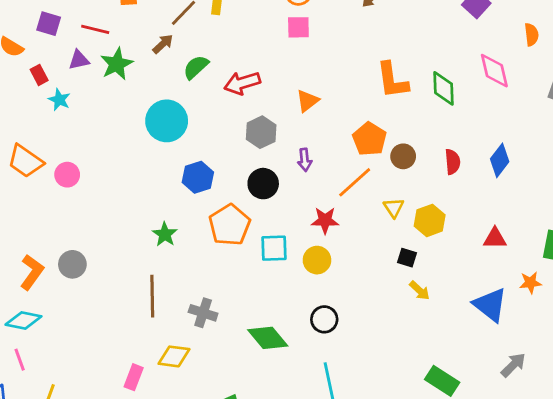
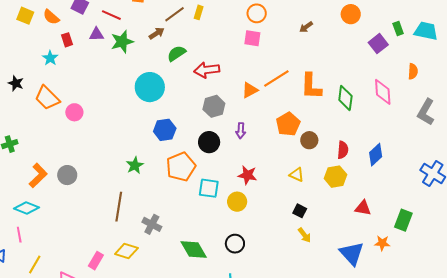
cyan star: (59, 100) -> (50, 58), moved
orange line: (355, 182) -> (276, 78), moved
yellow triangle: (394, 208) -> (297, 175), turned -42
yellow hexagon: (430, 220) -> (335, 177), moved

